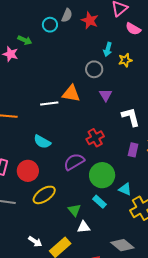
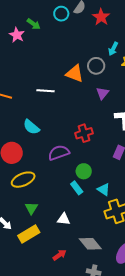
orange triangle: (71, 94) -> (75, 74), moved
green circle: (102, 175) -> (84, 171), size x0.6
cyan rectangle: (100, 202) -> (77, 188), moved
green triangle: (74, 210) -> (31, 208), moved
white triangle: (84, 227) -> (64, 219), moved

